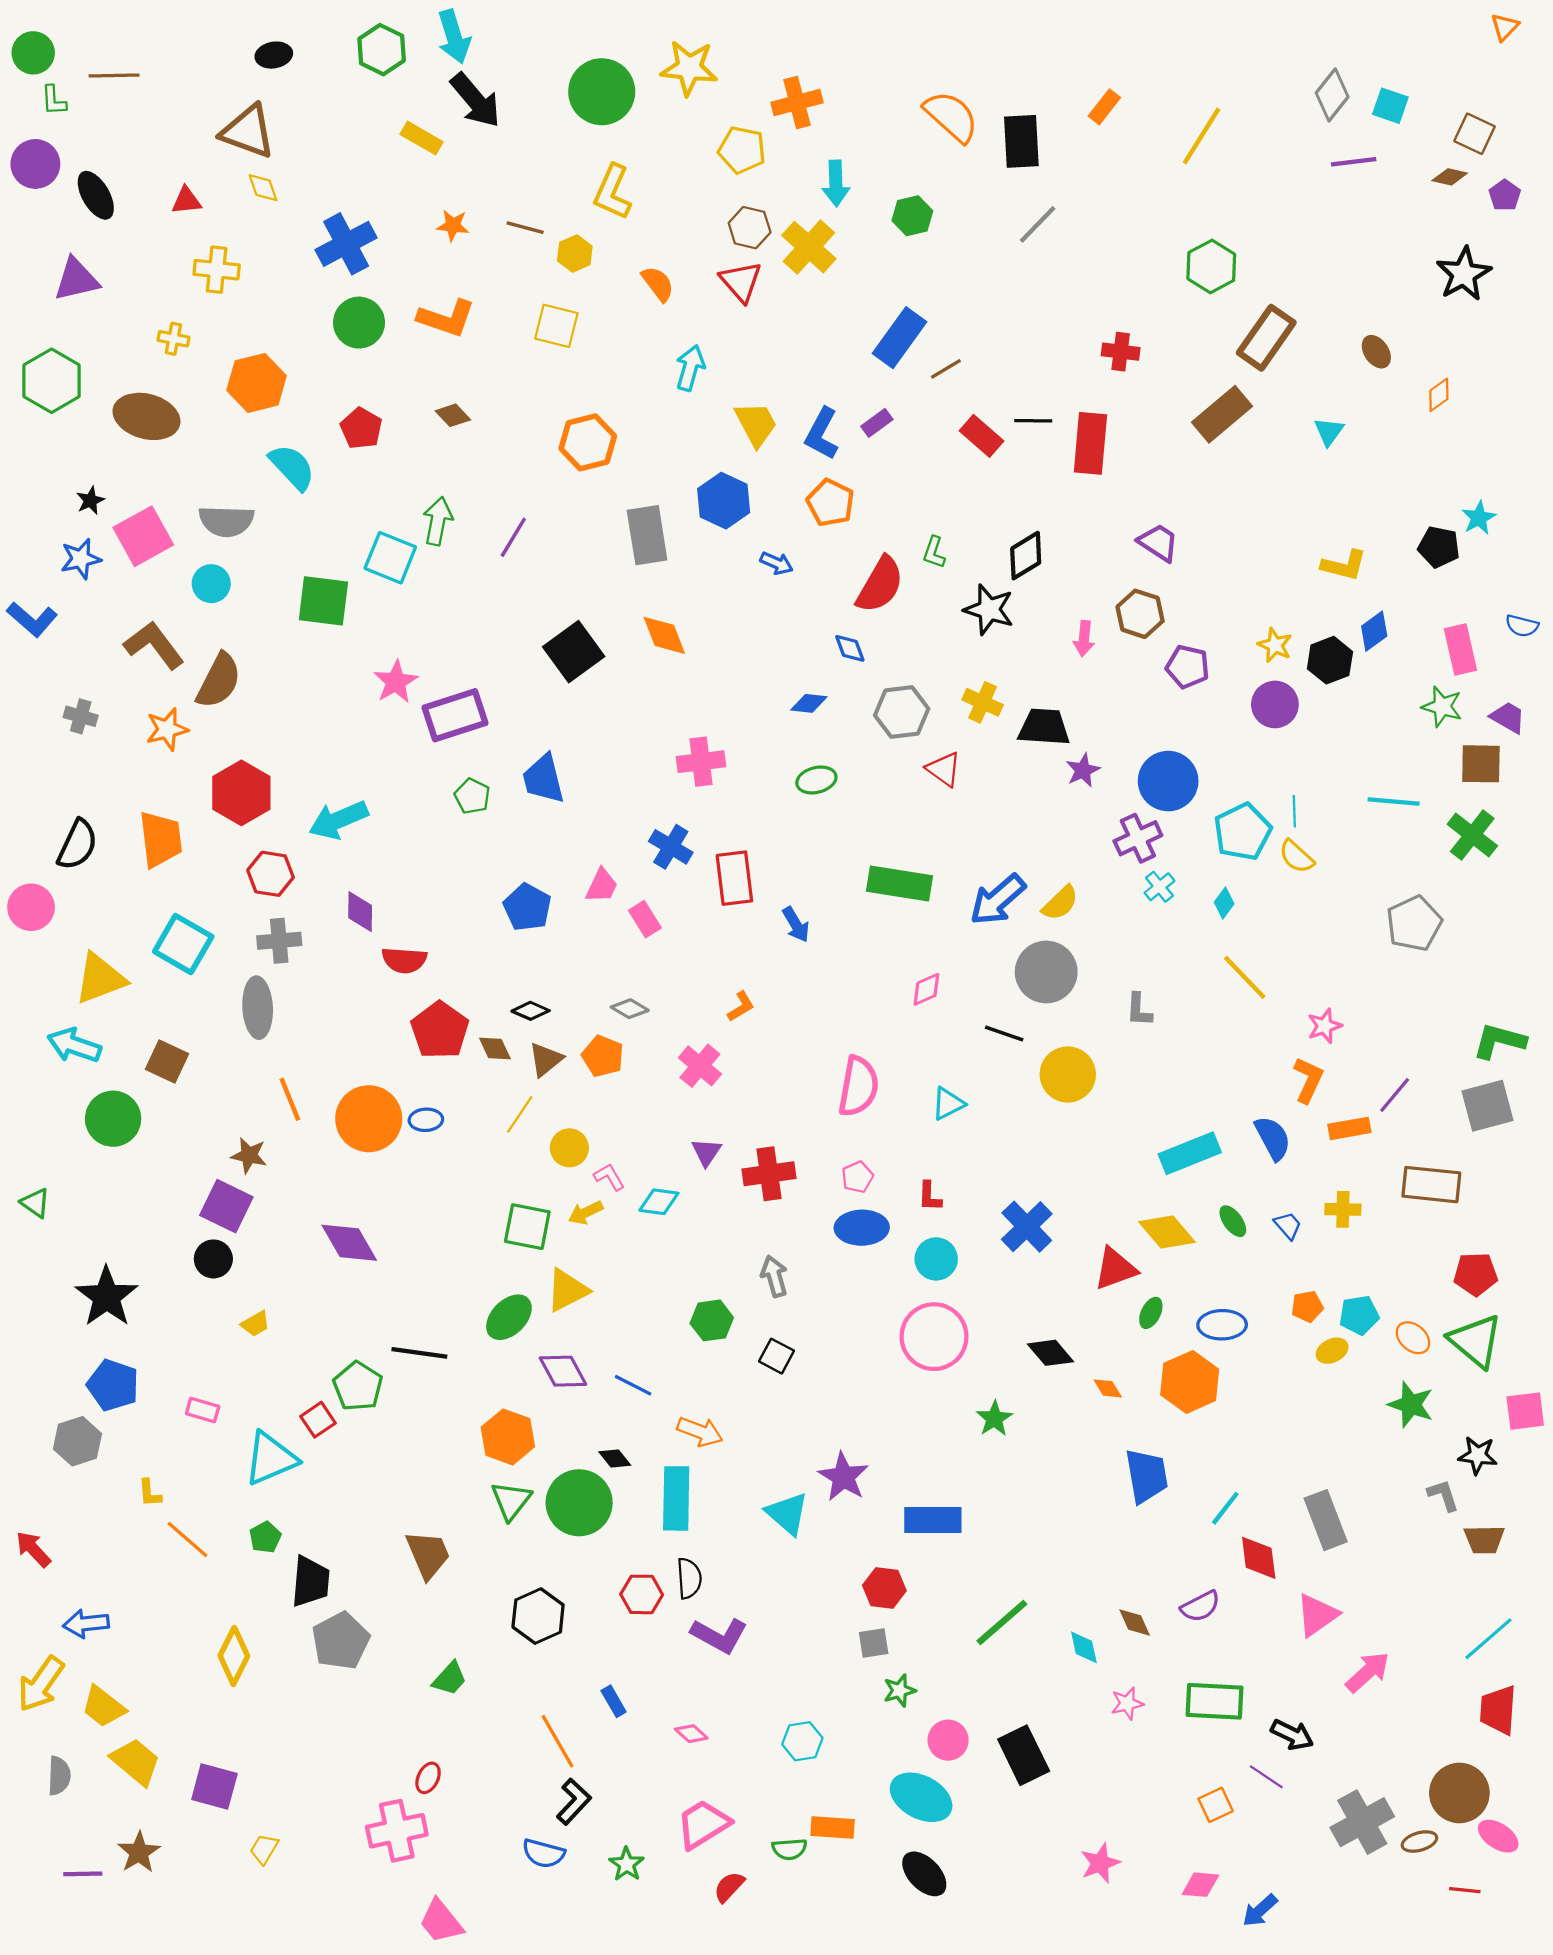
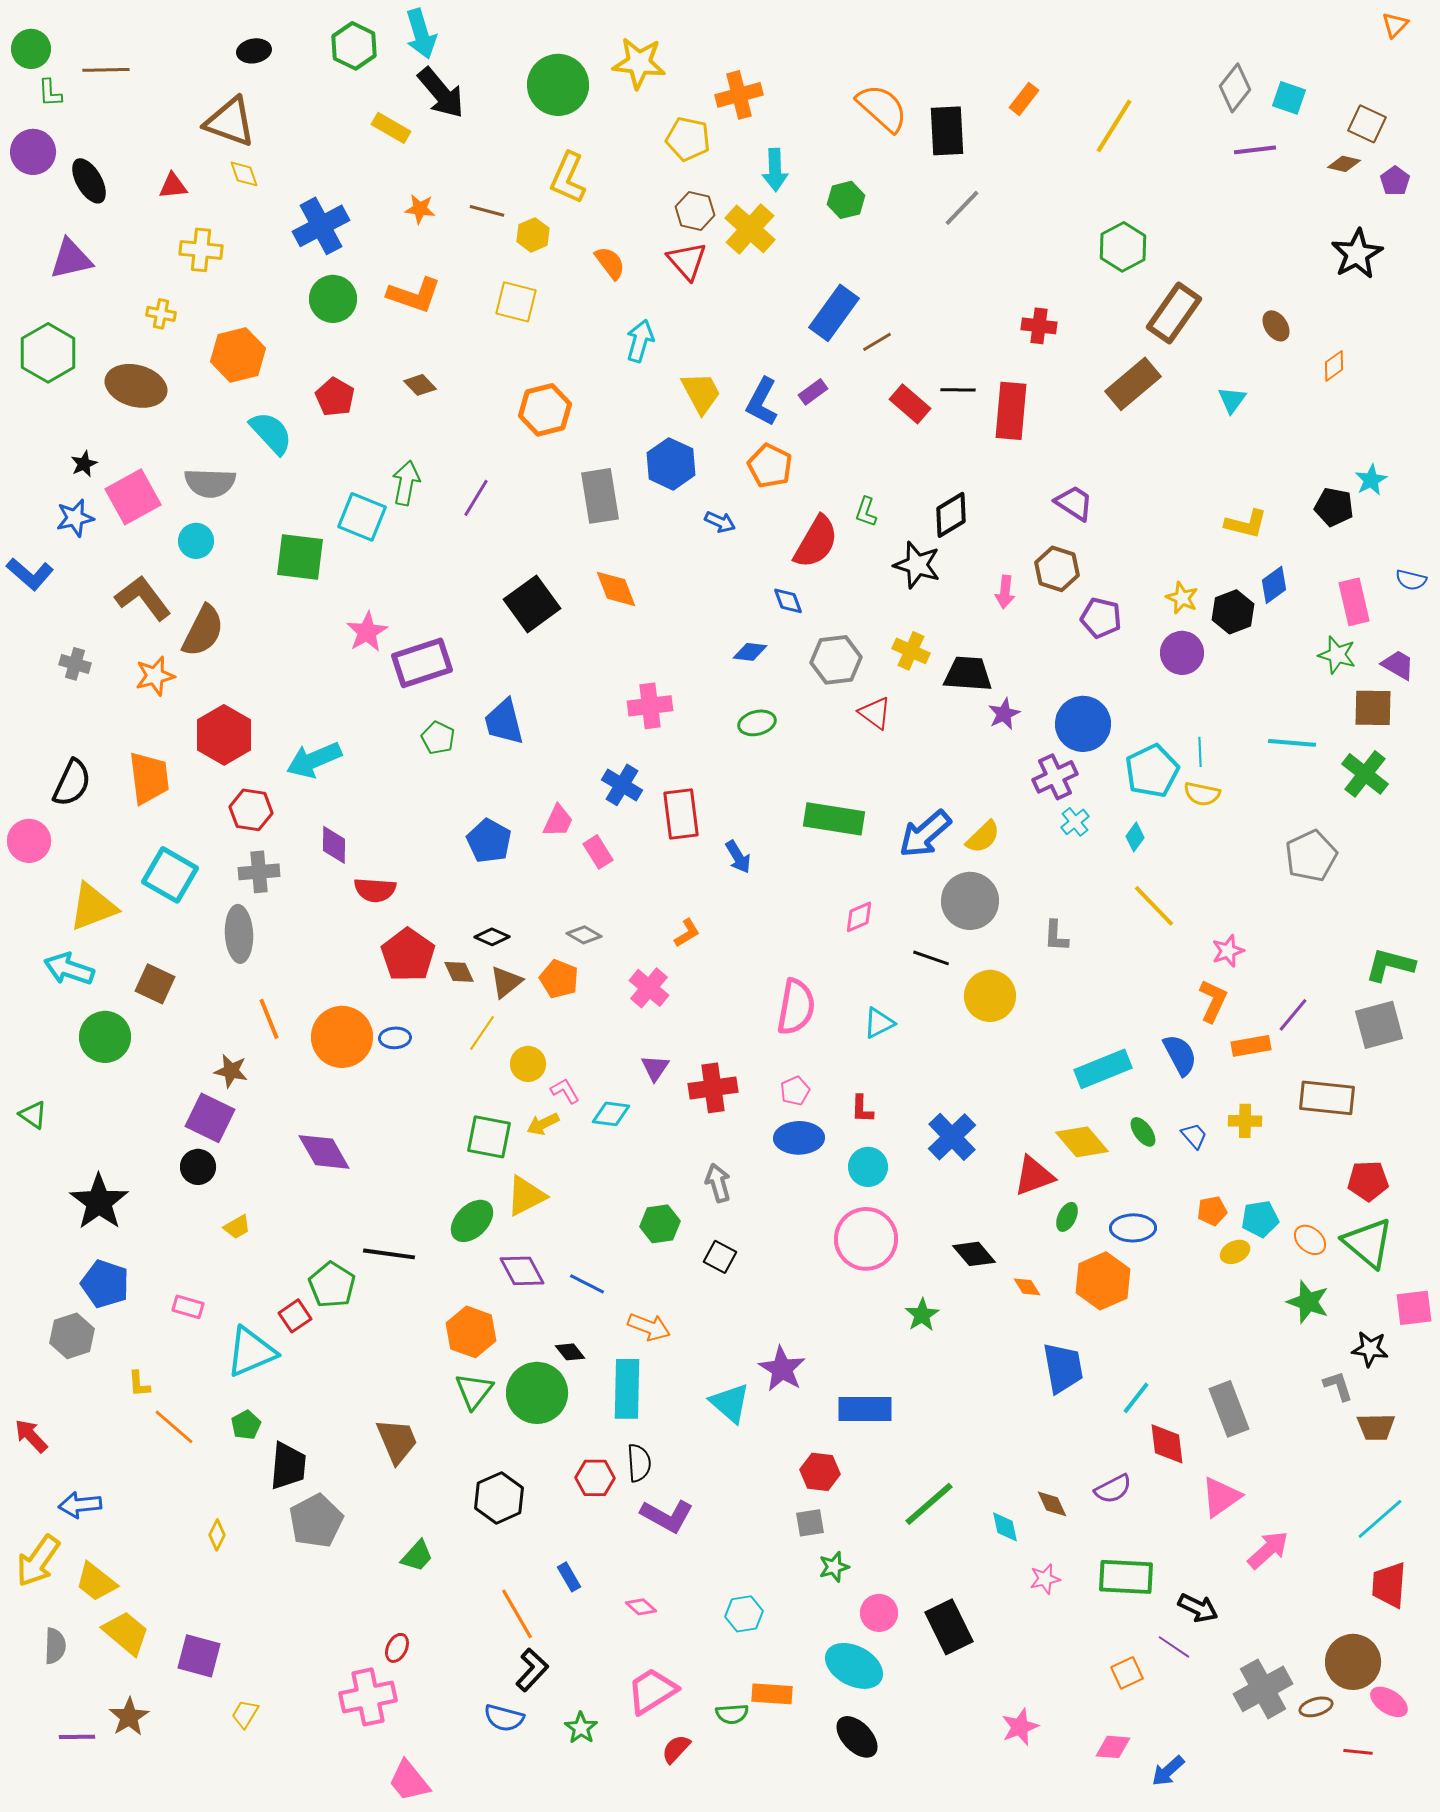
yellow semicircle: (1296, 857) -> (1202, 794), turned -30
yellow diamond: (234, 1656) -> (217, 1535), size x0.6

